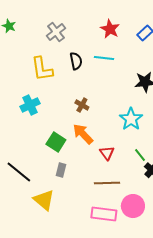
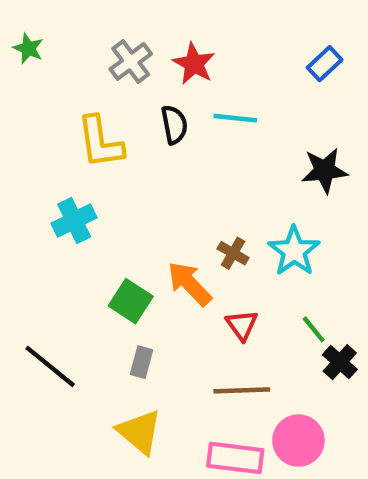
red star: (110, 29) -> (194, 64), moved
brown cross: (82, 105) -> (233, 253), moved
yellow triangle: (44, 200) -> (139, 432), moved

